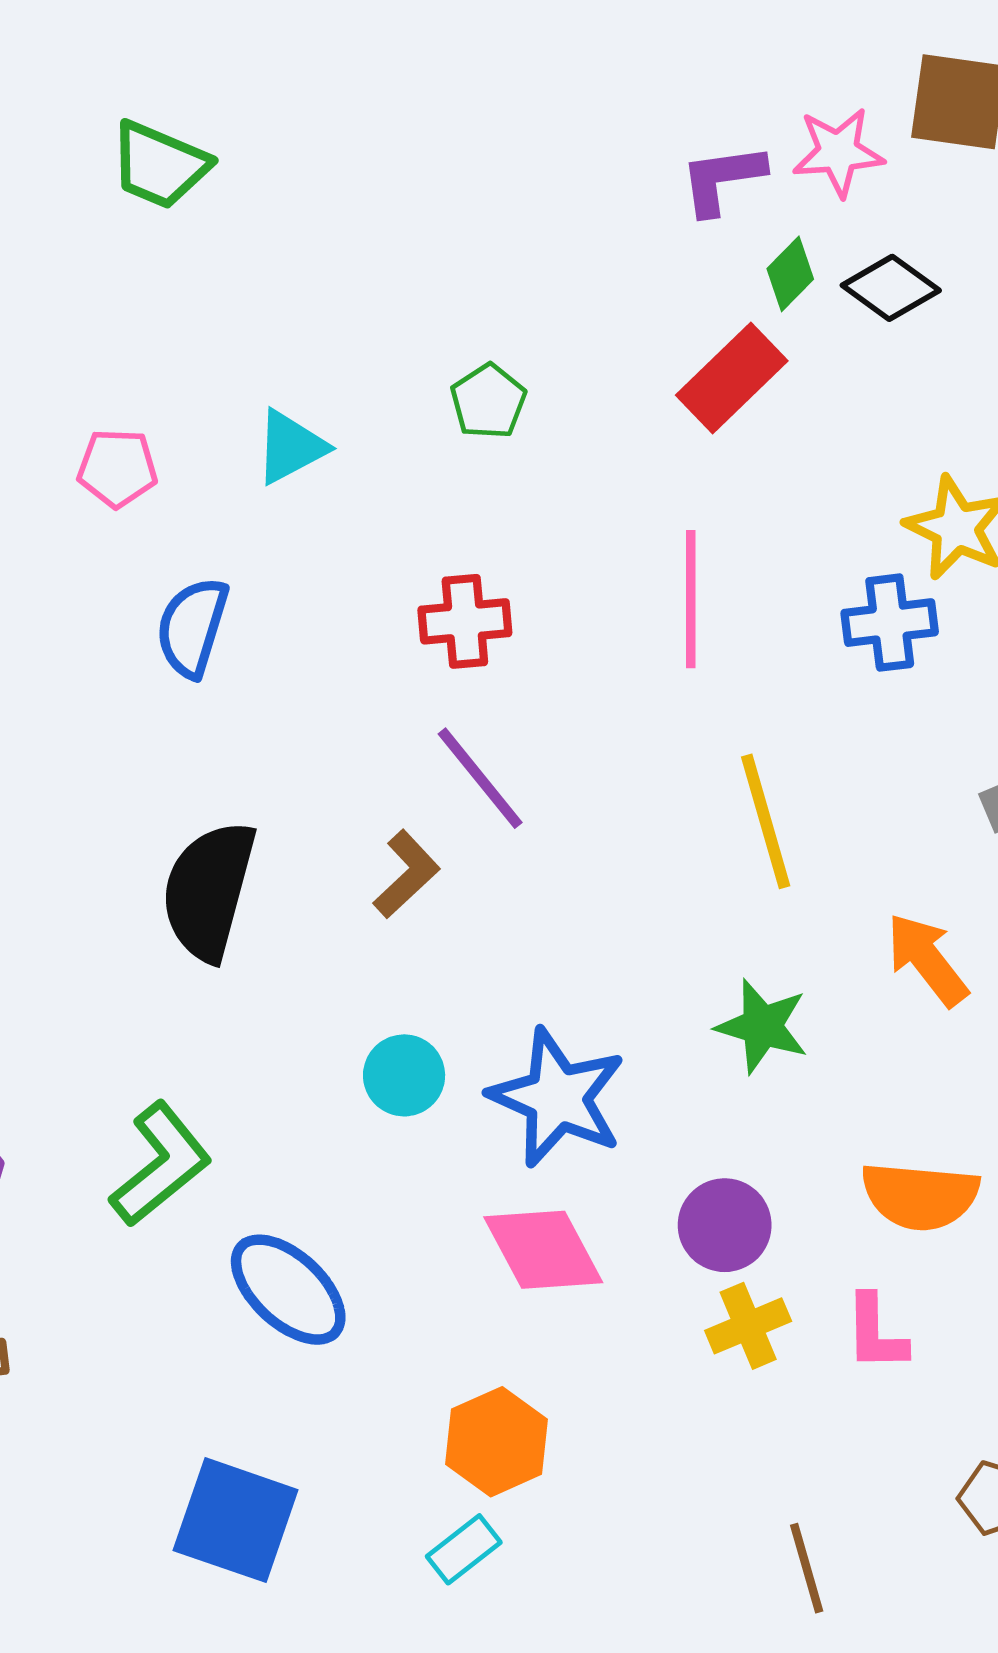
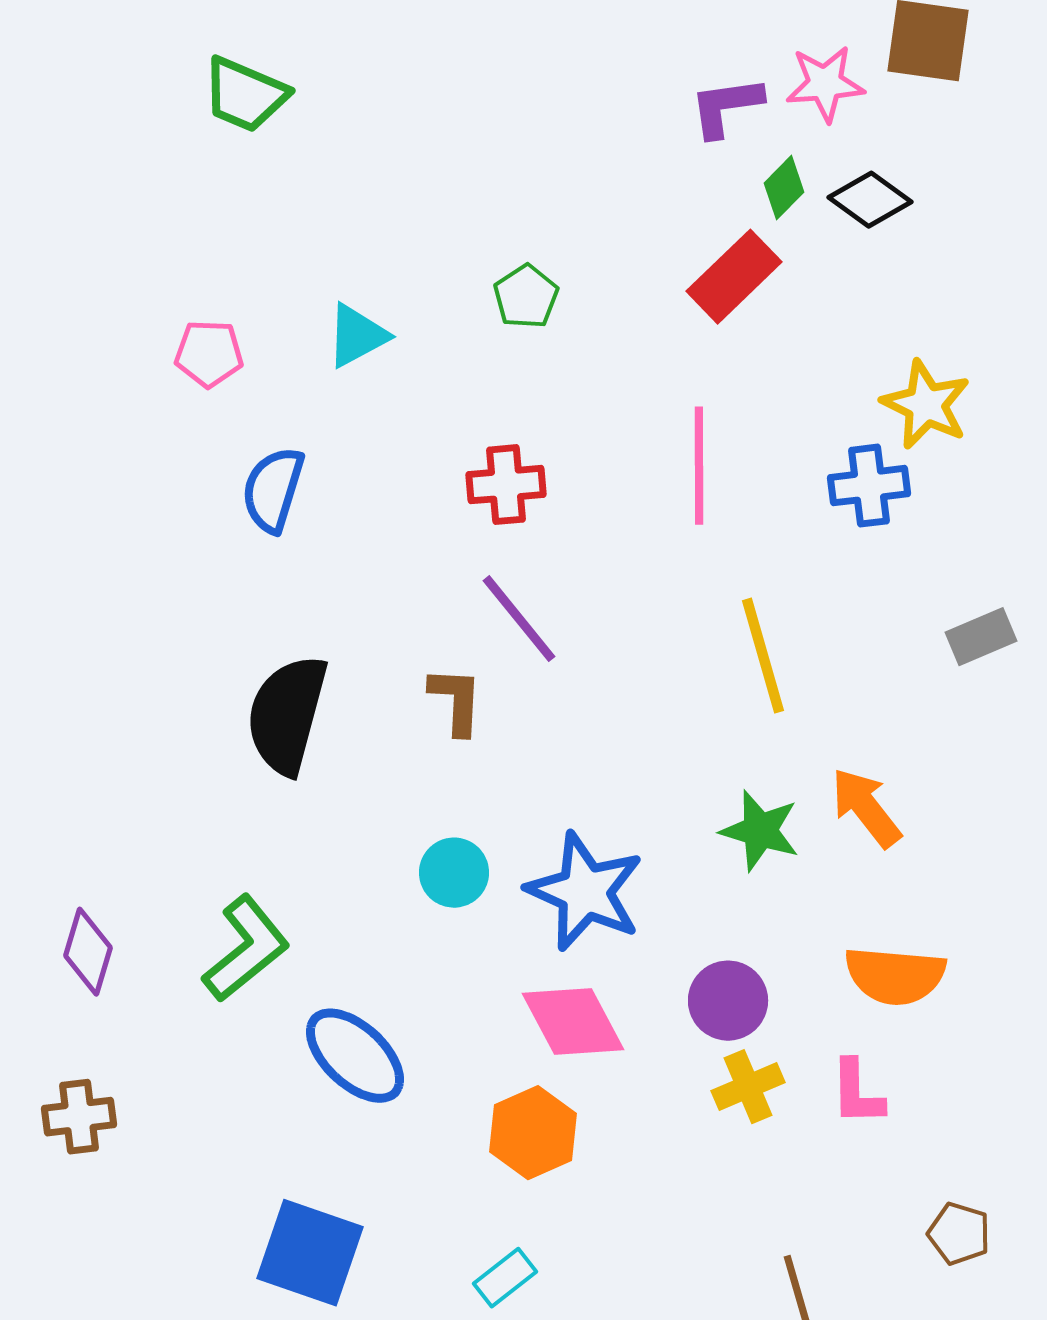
brown L-shape: (406, 874) -> (456, 701), turned -44
orange arrow: (927, 960) -> (866, 808), moved
orange hexagon: (496, 1442) -> (533, 1133), moved

